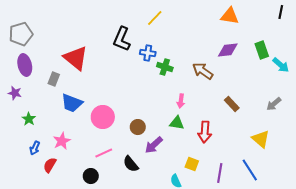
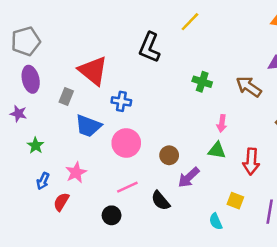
blue cross: (148, 53) -> (121, 101), moved

